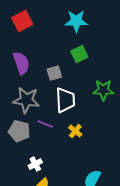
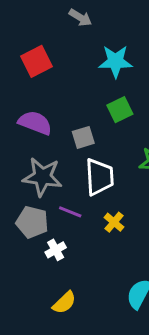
purple semicircle: (21, 63) -> (35, 123), turned -50
white cross: (35, 164) -> (56, 250), moved

